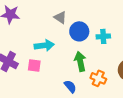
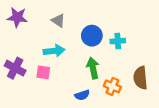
gray triangle: (60, 17) -> (58, 21), moved
blue semicircle: (70, 86) -> (82, 95), turned 112

